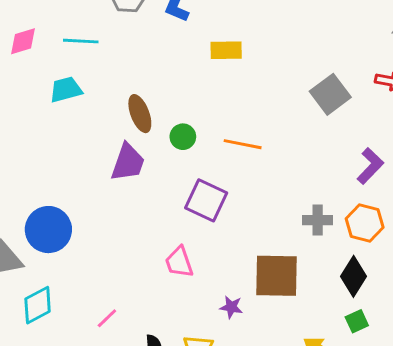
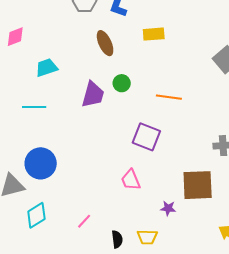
cyan line: (81, 41) -> (34, 107), moved
brown ellipse: (140, 114) -> (105, 43), moved
green circle: (183, 137) -> (122, 83), moved
purple trapezoid: (128, 162) -> (93, 94), moved

